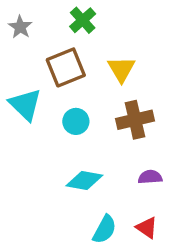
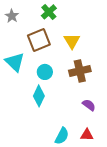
purple semicircle: (150, 177) -> (89, 105), turned 40
cyan diamond: (84, 180) -> (39, 96), moved, turned -75
red triangle: (147, 228) -> (87, 135), turned -32

